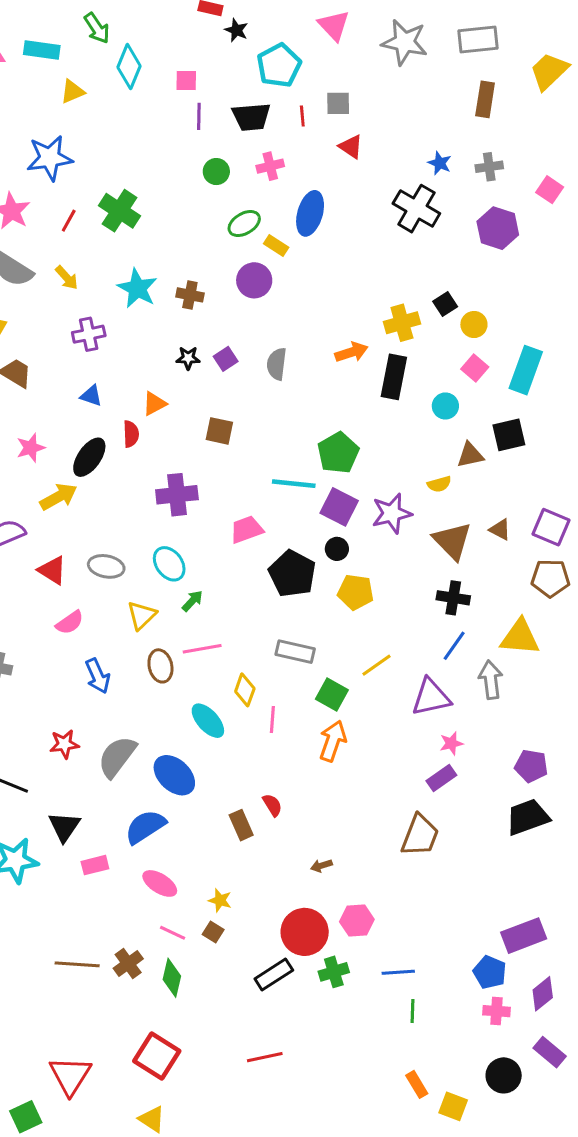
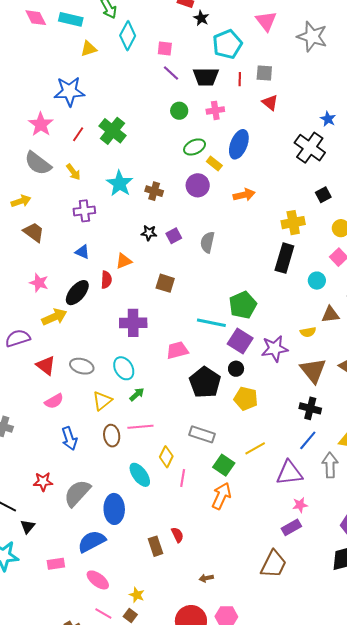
purple line: (199, 116) -> (171, 73), turned -54
black square: (445, 304) -> (323, 195), moved
orange arrow: (351, 352) -> (244, 195), moved
pink star: (31, 448) -> (39, 283), turned 30
blue ellipse: (174, 775) -> (114, 509), turned 40
black triangle: (64, 827) -> (28, 527), moved, size x0.7

